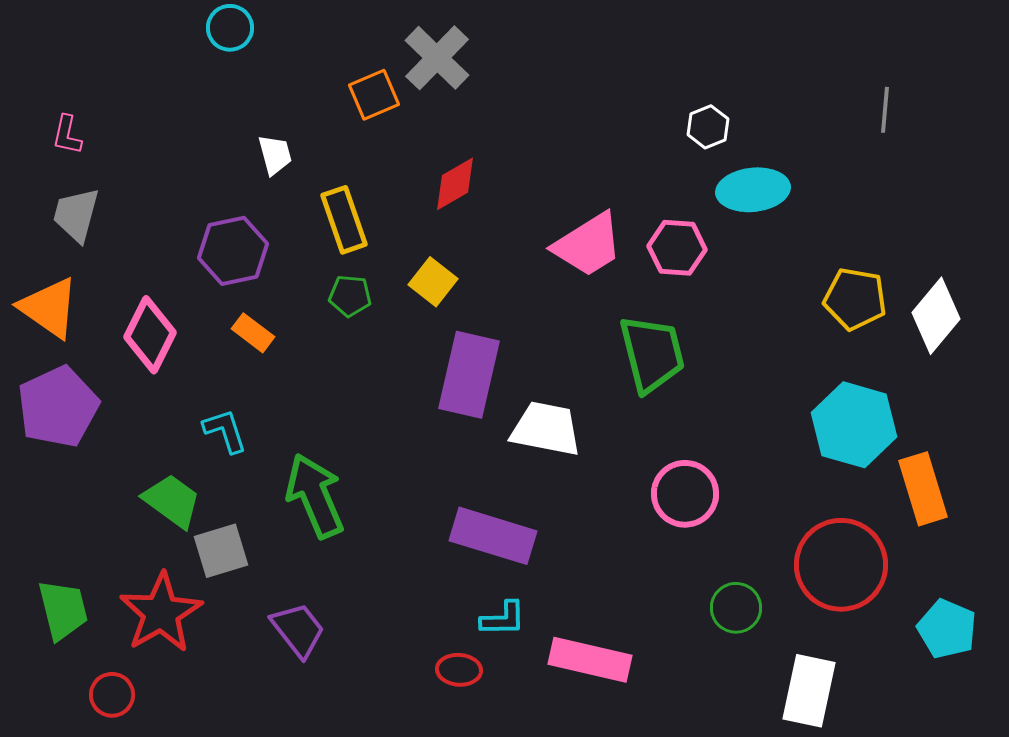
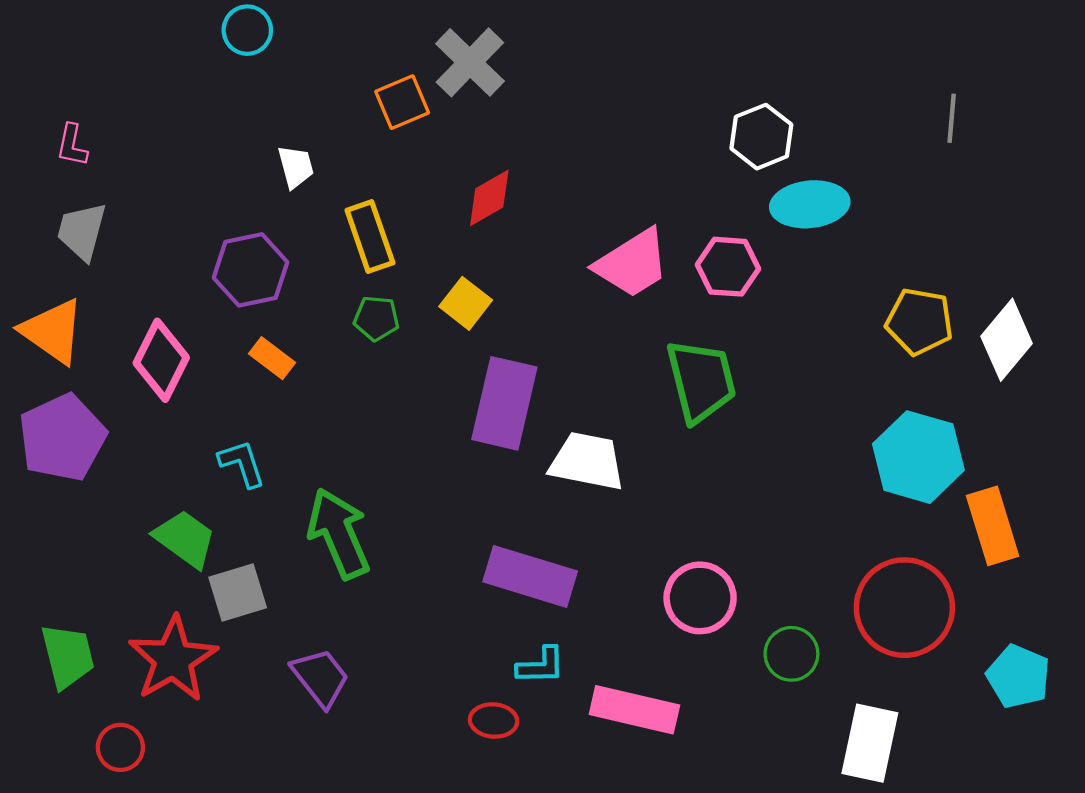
white hexagon: (708, 127) -> (761, 137), size x1.4
pink circle: (685, 494) -> (700, 598), moved

